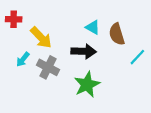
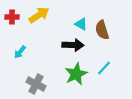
yellow arrow: (41, 38) -> (39, 15), moved, turned -80
cyan line: (137, 57) -> (104, 68), moved
gray cross: (48, 67) -> (36, 84), moved

